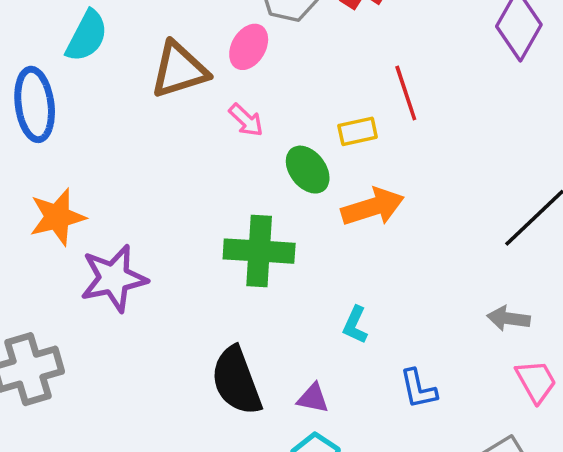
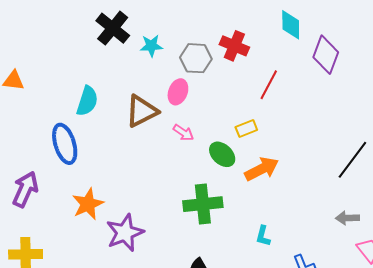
red line: (406, 93) -> (269, 85), moved, turned 56

